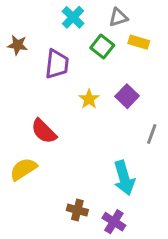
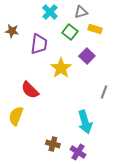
purple square: (127, 96) -> (87, 56), moved
yellow star: (89, 99) -> (61, 68), size x1.5
yellow semicircle: (23, 169) -> (16, 116), turned -36

